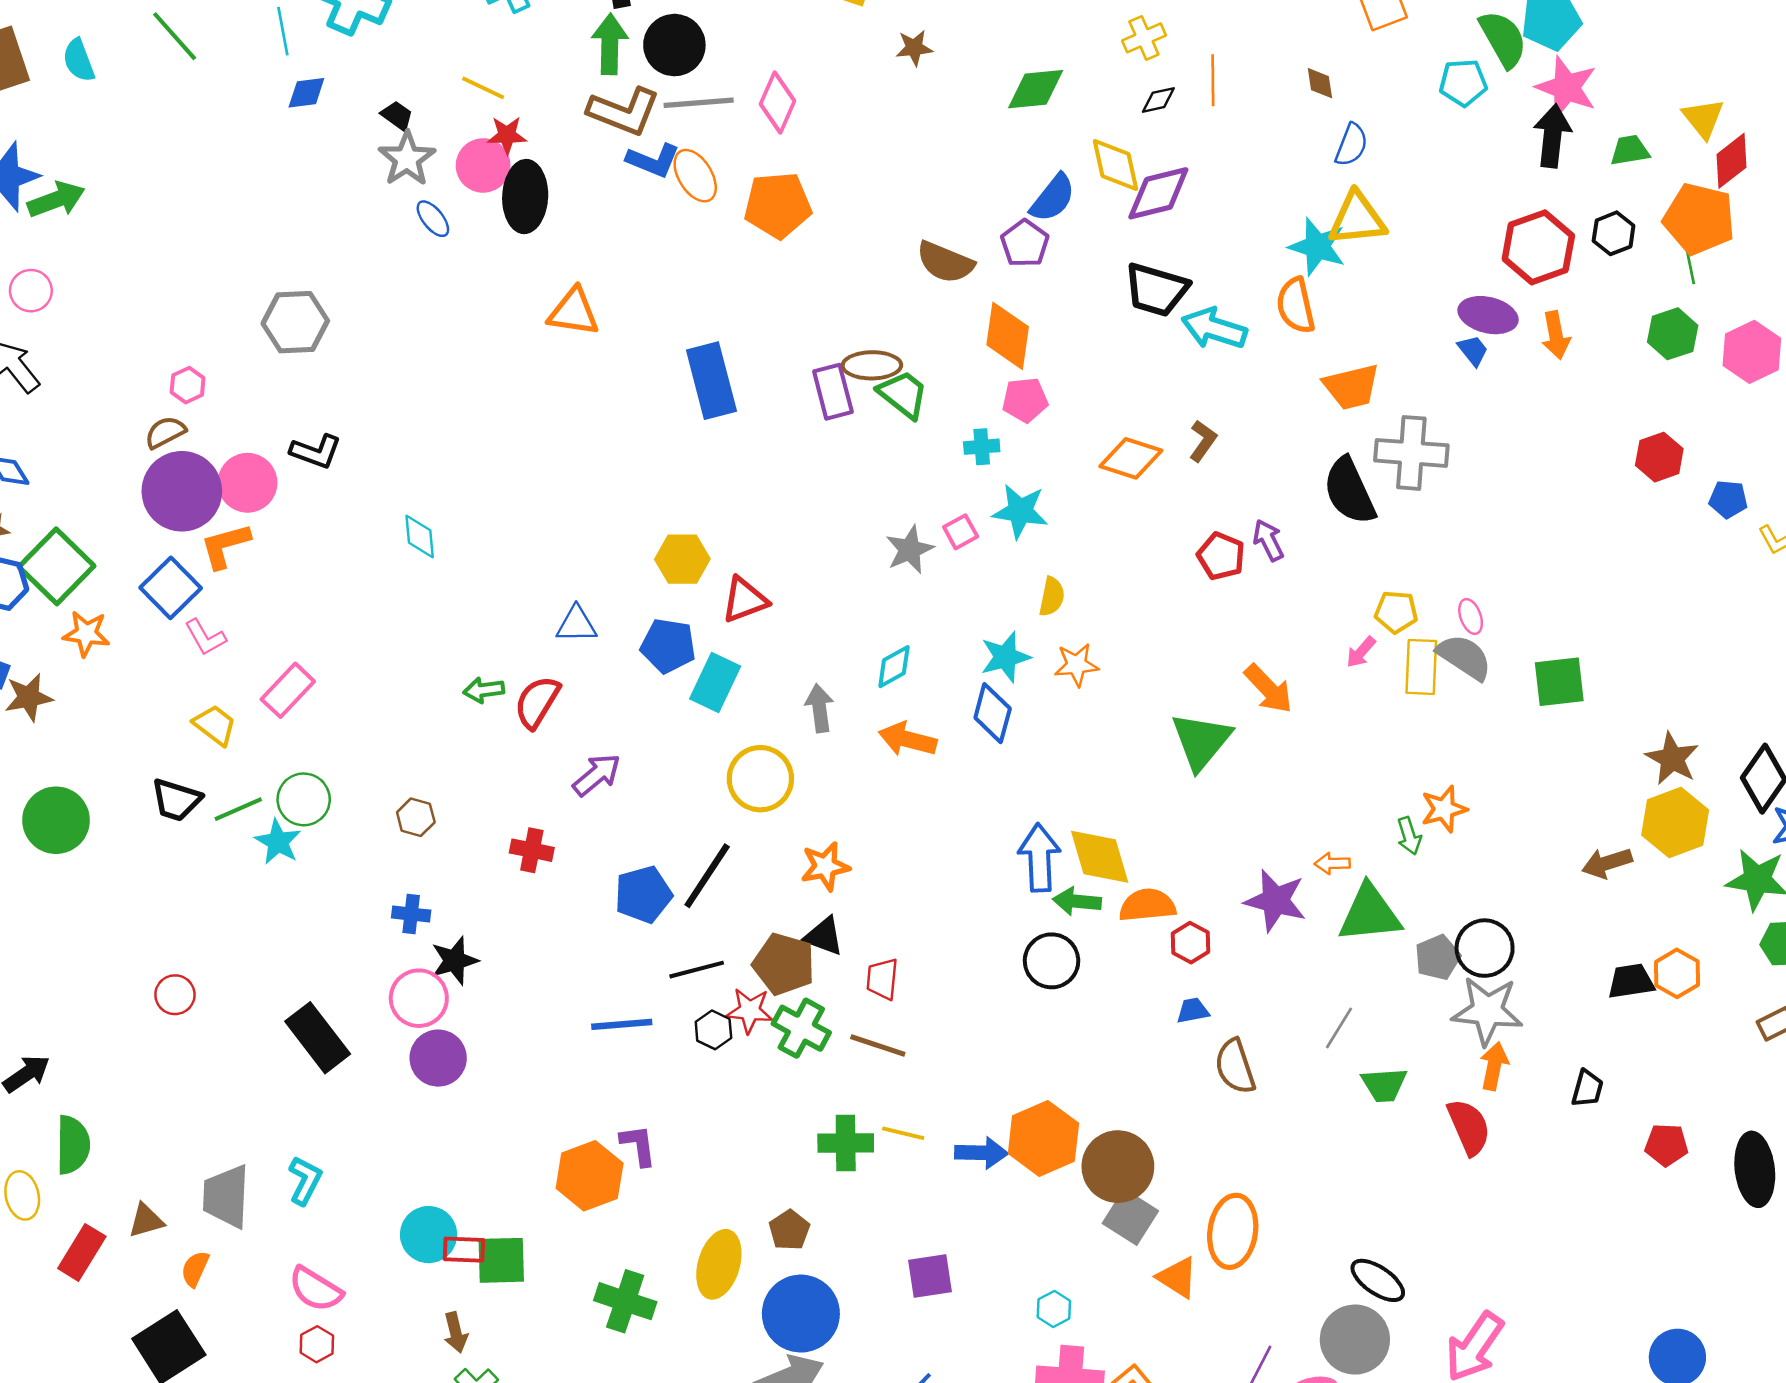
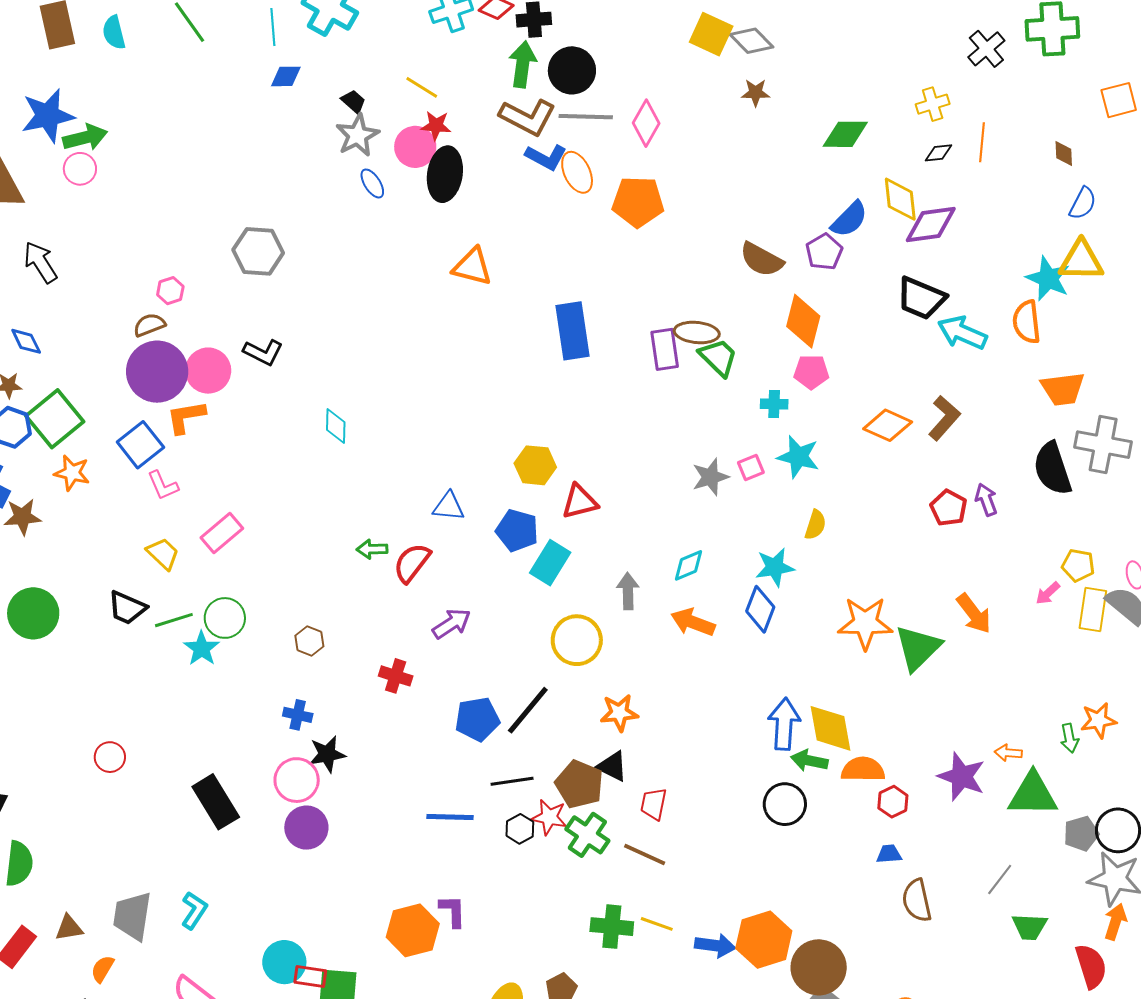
pink circle: (31, 291) -> (80, 169), moved
brown L-shape: (1203, 441) -> (944, 418), size x1.4
orange star: (1076, 665) -> (865, 623), moved, size x1.6

